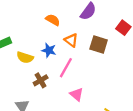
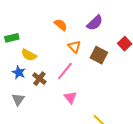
blue star: (49, 50) -> (19, 72), moved
brown cross: (41, 80) -> (39, 79), turned -32

